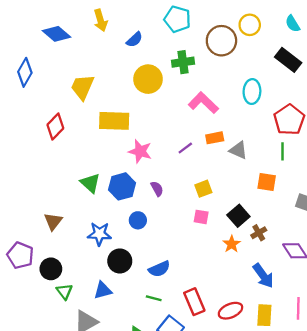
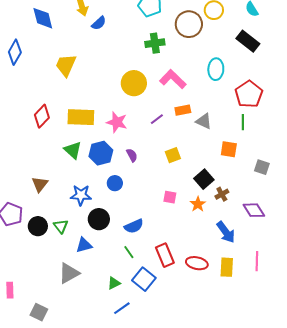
blue diamond: (56, 34) -> (43, 18), turned 35
blue semicircle: (134, 40) -> (99, 23), moved
yellow circle: (148, 79) -> (134, 83), moved
yellow rectangle: (114, 121) -> (81, 117), moved
red diamond: (55, 127) -> (42, 116), moved
pink square: (201, 217) -> (170, 197), moved
green triangle: (64, 291) -> (61, 226), moved
green line: (154, 298) -> (129, 252), turned 40
red ellipse: (230, 311) -> (197, 263), turned 35

